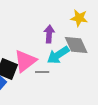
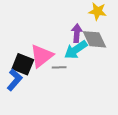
purple arrow: (49, 34) -> (77, 33), moved

